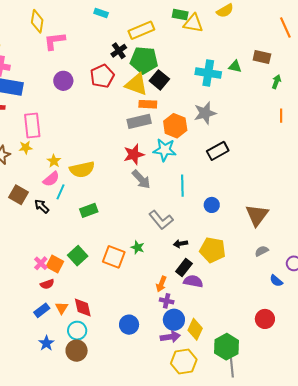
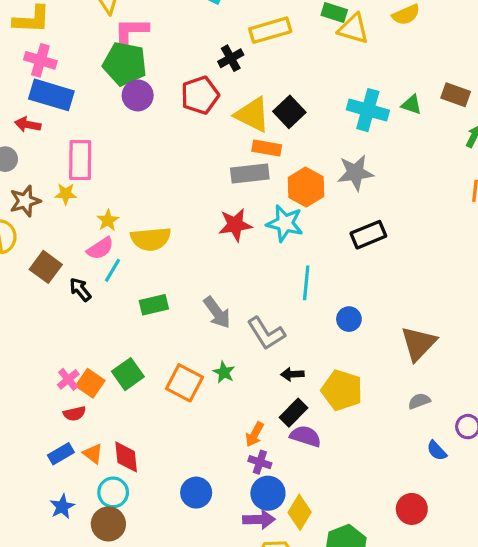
green pentagon: (144, 60) -> (125, 64), moved
gray arrow: (141, 179) -> (217, 312), moved
orange triangle: (62, 308) -> (93, 454), turned -32

